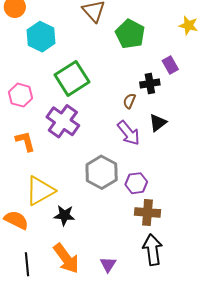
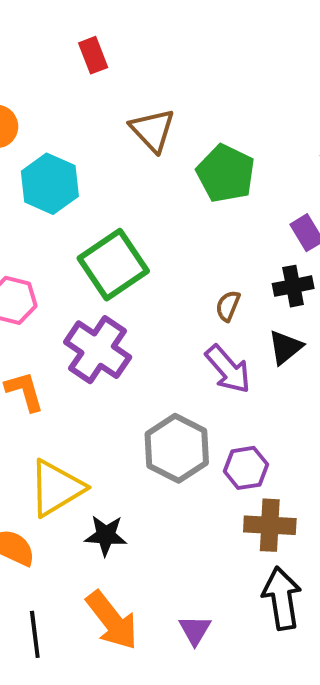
black cross: (150, 83) -> (293, 286), moved

